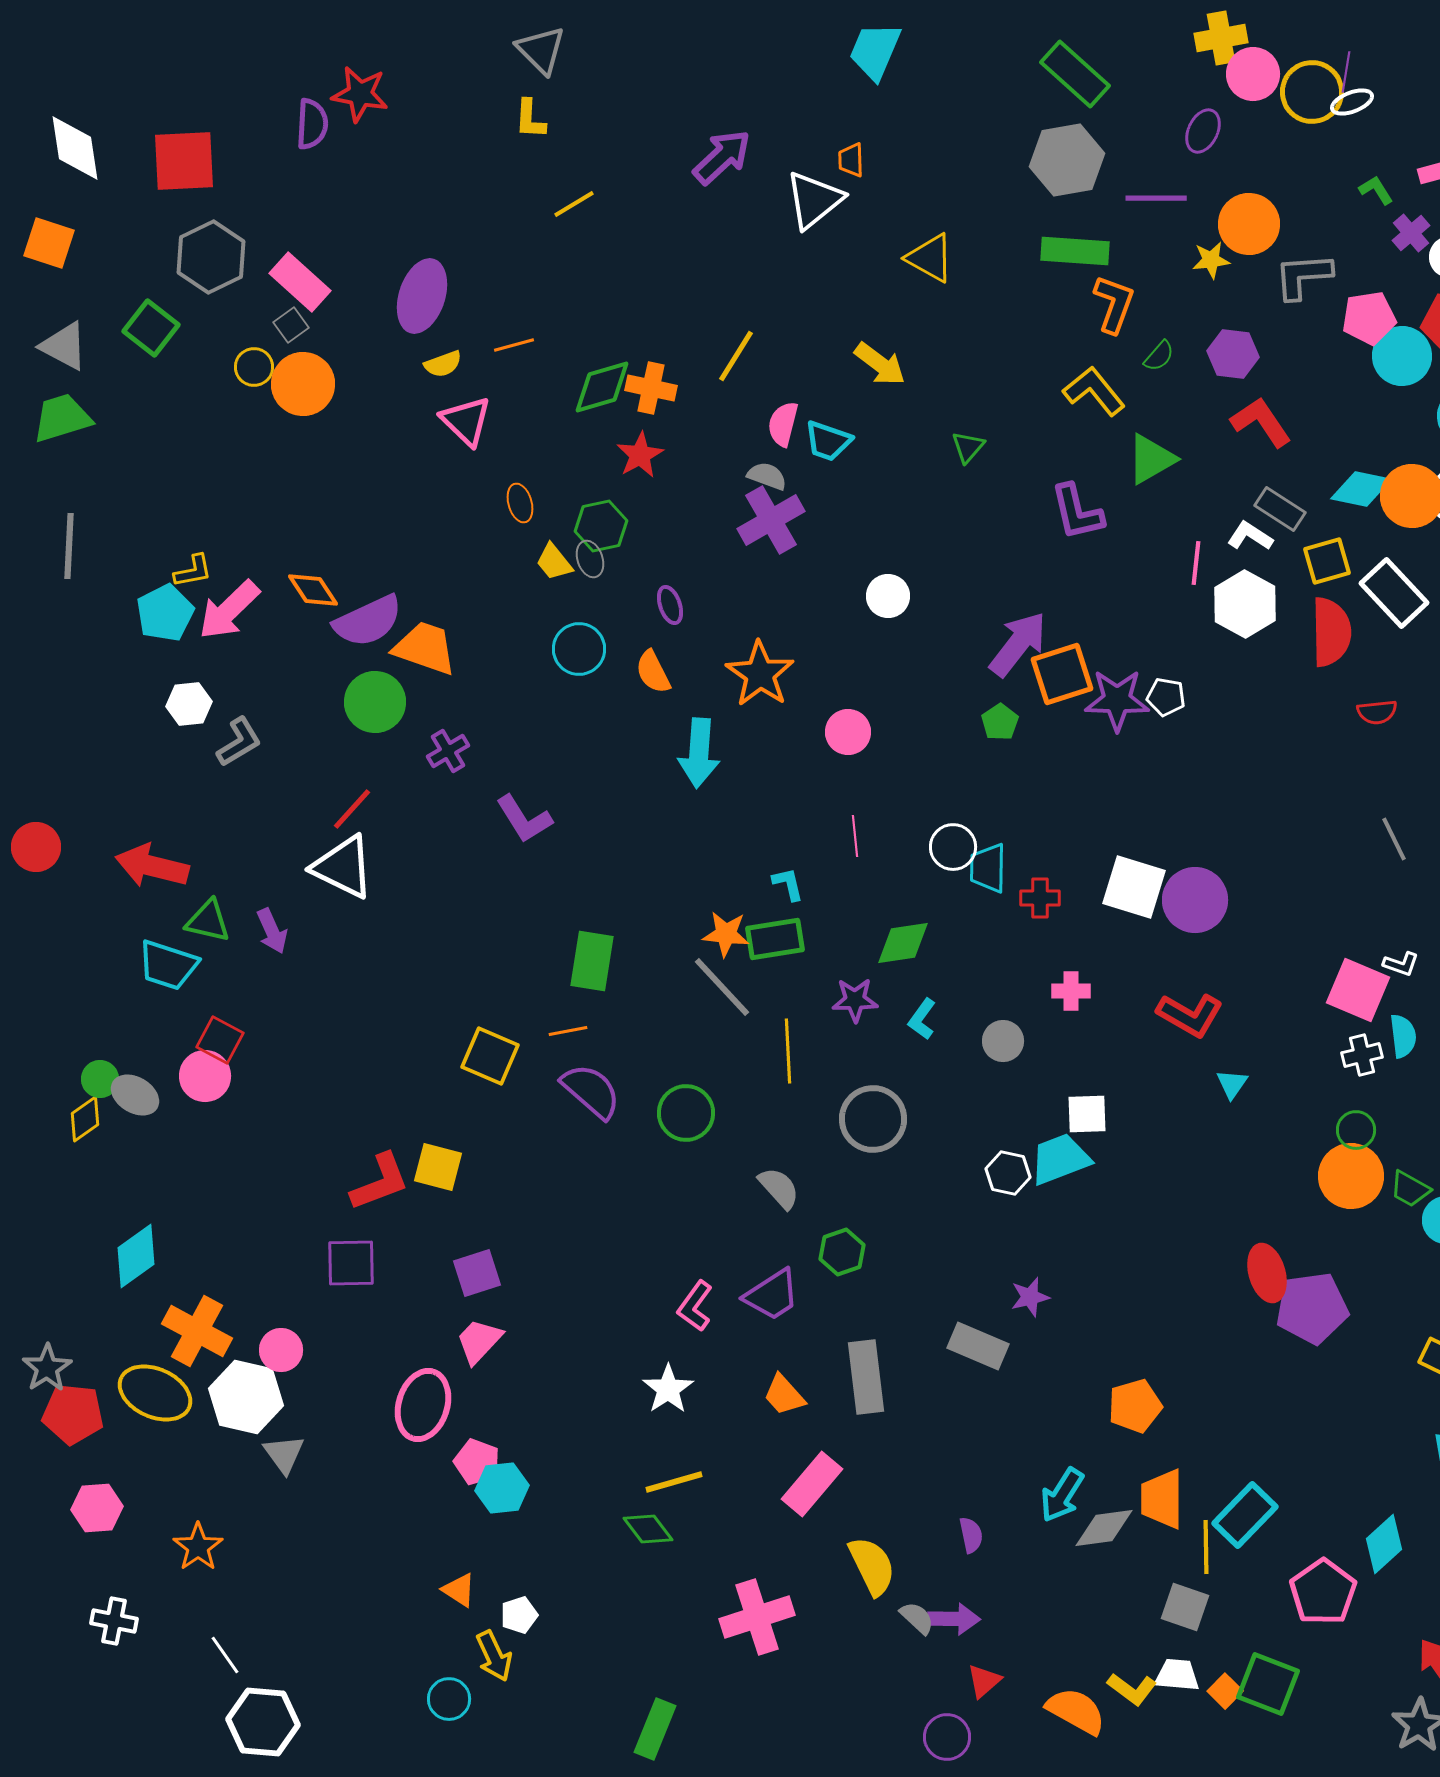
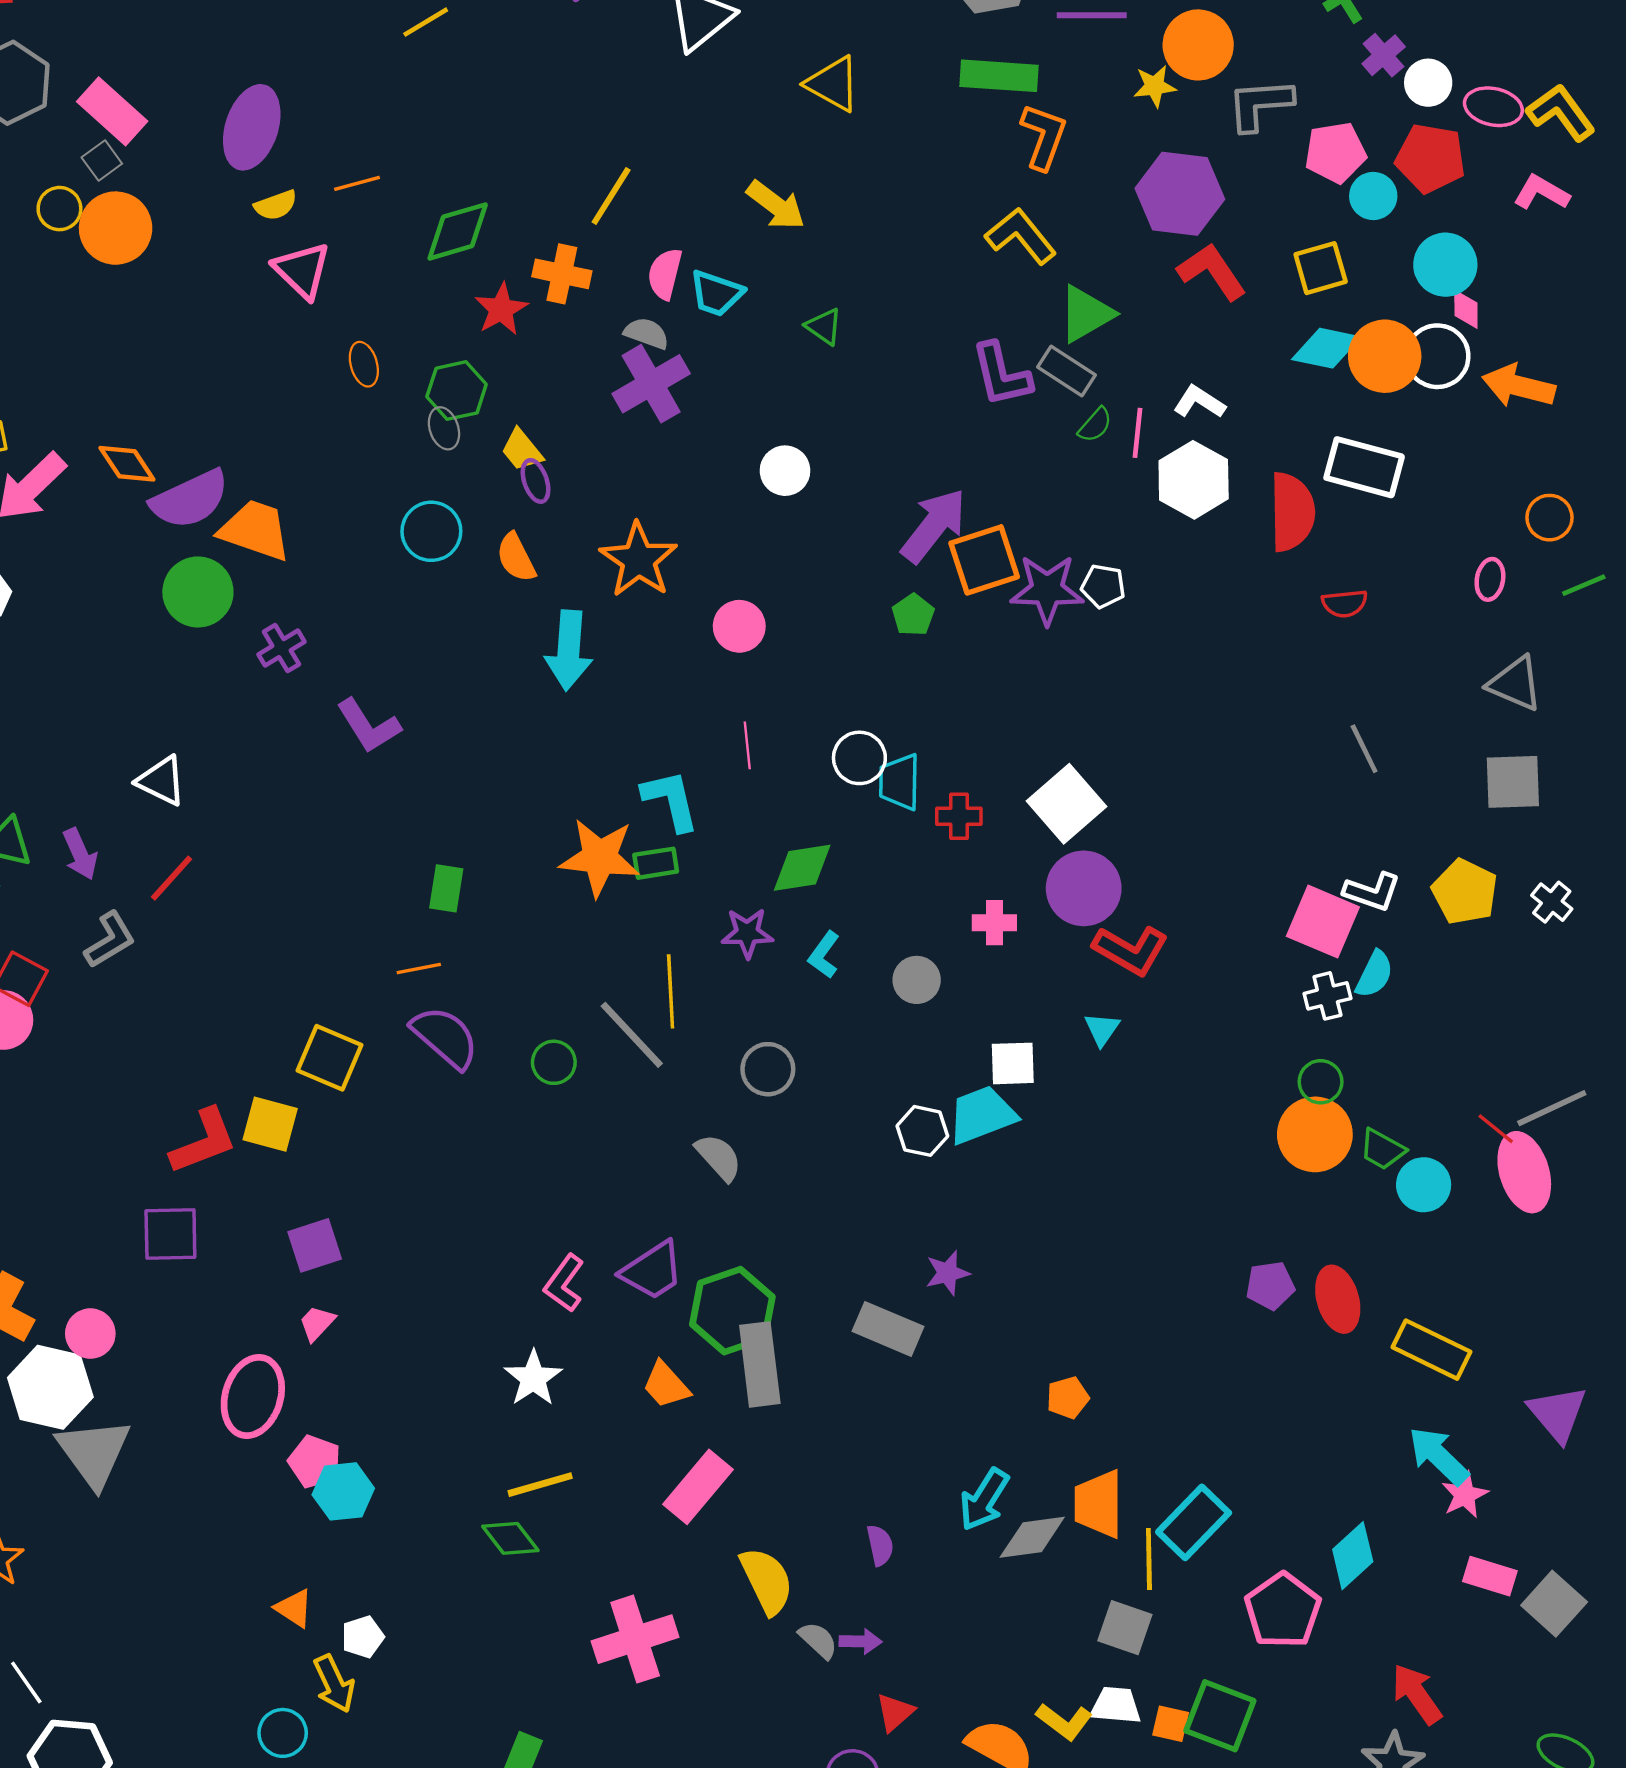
purple hexagon: (1233, 354) -> (1180, 194), size x1.5
green semicircle: (1159, 356) -> (1095, 425), moved
cyan circle: (1402, 356) -> (1373, 196), size x0.7
orange cross: (651, 388) -> (562, 274), moved
green triangle: (968, 447) -> (824, 326), moved, turned -36
gray rectangle: (1280, 509) -> (1067, 371), moved
yellow square: (1327, 561) -> (1321, 268), moved
yellow trapezoid: (554, 562) -> (522, 450), moved
white rectangle: (1394, 593) -> (1364, 467), turned -32
gray L-shape: (239, 742) -> (110, 940), moved
red line: (352, 809) -> (172, 878), moved
white triangle: (343, 867) -> (161, 781), size x0.7
cyan L-shape: (788, 884) -> (671, 800), size x1.6
white square: (1134, 887) -> (1067, 804), turned 32
purple circle: (1195, 900) -> (1084, 888), moved
orange star: (726, 934) -> (600, 857), size x1.5
green rectangle: (775, 939) -> (656, 863), size x0.7
green rectangle: (592, 961) -> (446, 888), size x0.7
white L-shape: (1401, 964) -> (1372, 892), size x1.4
gray line: (722, 987) -> (632, 1035), moved
cyan semicircle: (1403, 1036) -> (1374, 974), turned 33
yellow square: (490, 1056) -> (330, 1058), moved
cyan triangle: (1232, 1084) -> (1102, 1029), moved
green circle: (686, 1113) -> (554, 1062), size x0.7
gray circle: (873, 1119) -> (768, 1069), size x0.7
gray semicircle: (779, 1188) -> (719, 1157), moved
green hexagon: (842, 1252) -> (732, 1311), moved, size x1.6
red ellipse: (1267, 1273) -> (1338, 1299), moved
purple pentagon: (1312, 1308) -> (1270, 1285), size x0.6
pink trapezoid: (479, 1341) -> (317, 1323), size x0.7
orange pentagon: (1135, 1406) -> (1068, 1398), size x0.7
gray triangle: (284, 1454) -> (94, 1453), size x1.6
purple arrow: (954, 1619) -> (861, 1641), size x0.7
orange square: (1225, 1691) -> (1171, 1724), turned -32

